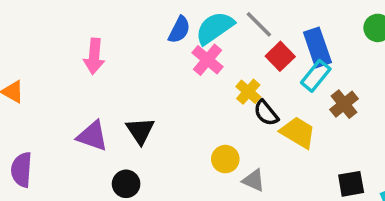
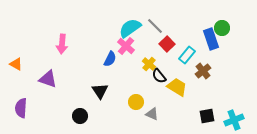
blue semicircle: (179, 30) -> (110, 59), moved
blue rectangle: (317, 47) -> (211, 39), moved
black triangle: (140, 131) -> (100, 91), moved
purple triangle: (92, 136) -> (48, 79), moved

